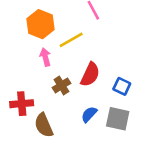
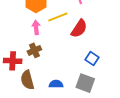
red semicircle: (90, 75) -> (79, 29), moved
brown cross: (61, 85) -> (34, 50), moved
blue semicircle: (89, 114) -> (56, 84), moved, turned 40

